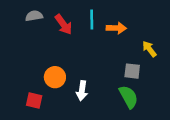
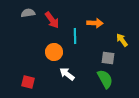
cyan line: (92, 20) -> (75, 36), moved
orange circle: (55, 77) -> (54, 52), moved
white arrow: (82, 91) -> (67, 74), turned 119

